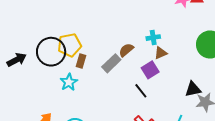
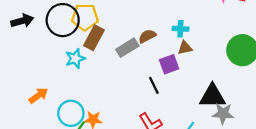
brown rectangle: (81, 61) -> (94, 38), size x1.5
black triangle: (193, 89) -> (212, 96), size x1.4

